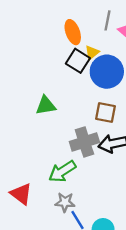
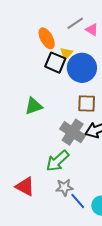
gray line: (108, 20) -> (75, 23), turned 54
gray cross: (84, 142) -> (73, 132), turned -30

